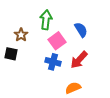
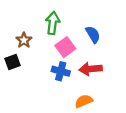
black square: (11, 54) -> (12, 62), turned -32
red arrow: (79, 60) -> (91, 69), turned 42

